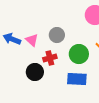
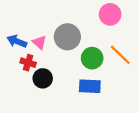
gray circle: (57, 35) -> (67, 37), size x1.5
red cross: (50, 58) -> (28, 63), moved, turned 32

